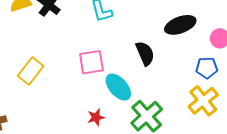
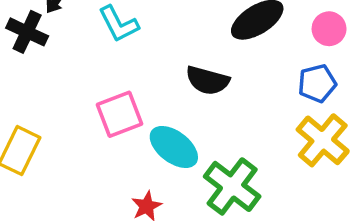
black semicircle: (145, 53) -> (208, 80), turned 140

